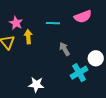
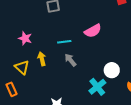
pink star: (16, 23) -> (25, 38), moved
gray arrow: (65, 49) -> (70, 60), moved

